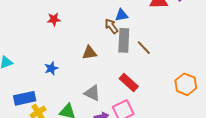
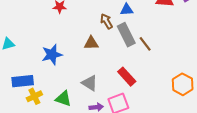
brown arrow: (111, 26) -> (106, 21), moved
gray rectangle: (124, 40) -> (126, 35), turned -35
blue star: (51, 68) -> (52, 55), size x1.5

